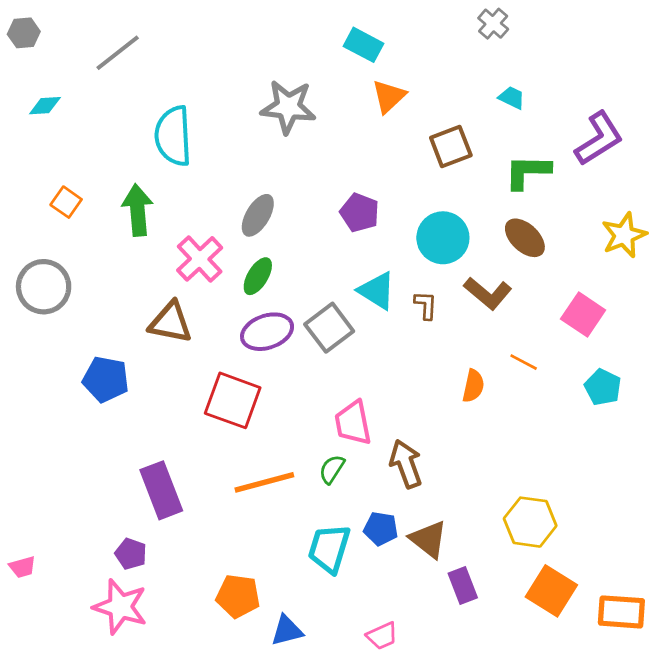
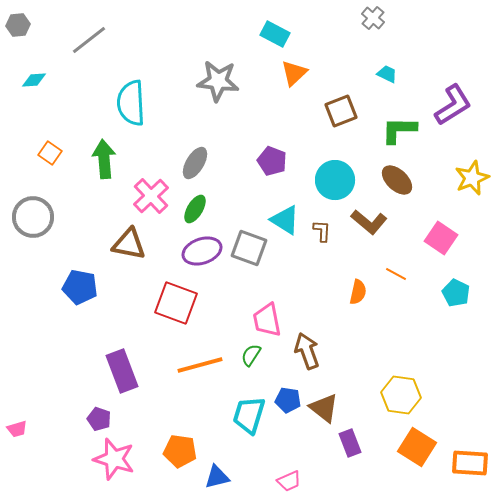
gray square: (329, 328) -> (249, 248), turned -33
pink star: (120, 607) -> (114, 459), moved

